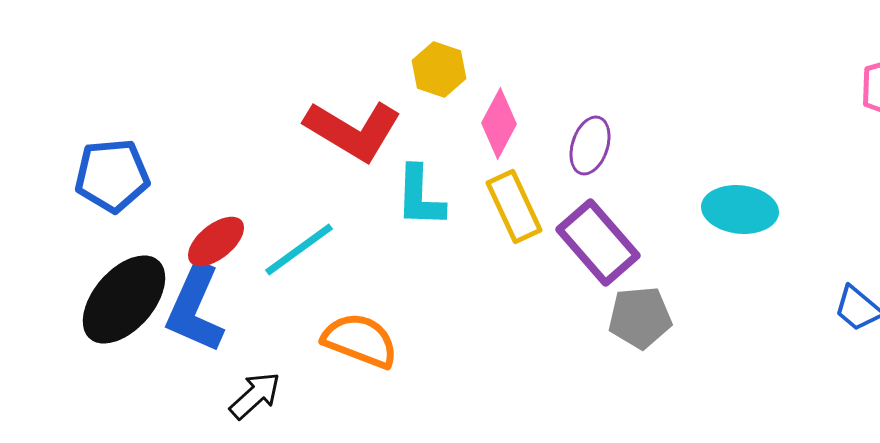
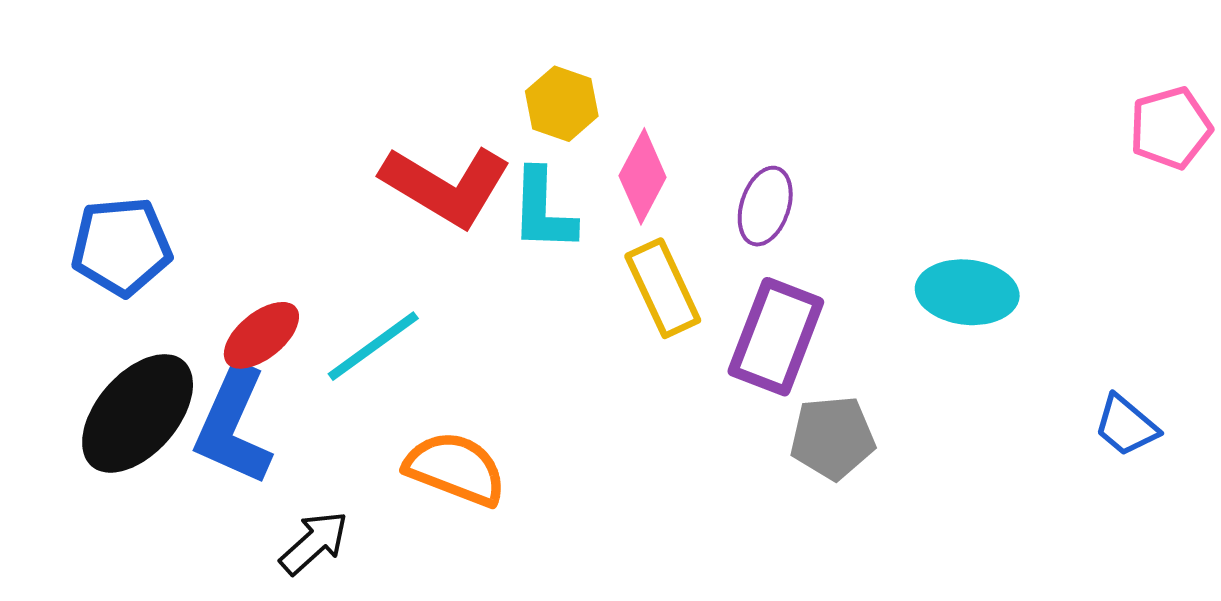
cyan L-shape: (420, 196) -> (543, 210), moved
purple rectangle: (598, 242) -> (776, 337), turned 62

